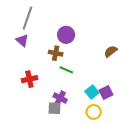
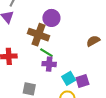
brown cross: (56, 53) -> (38, 35), size x1.5
purple cross: (60, 98) -> (49, 64), moved, turned -32

